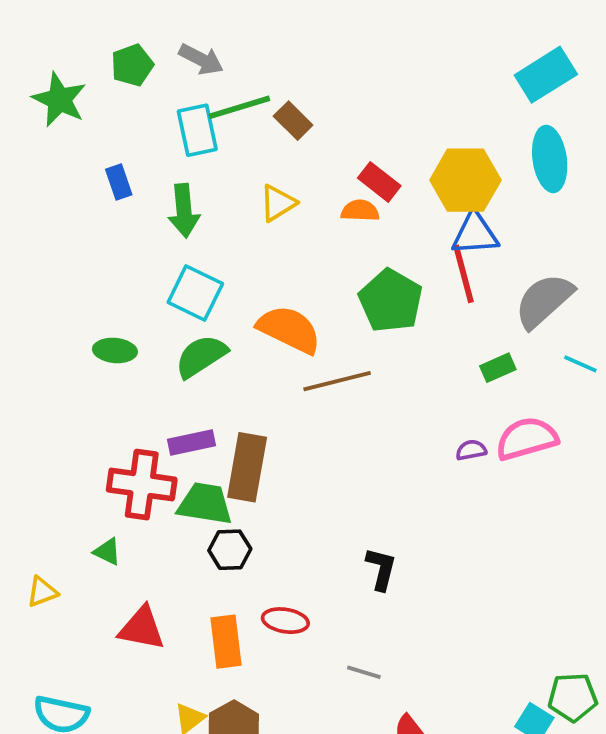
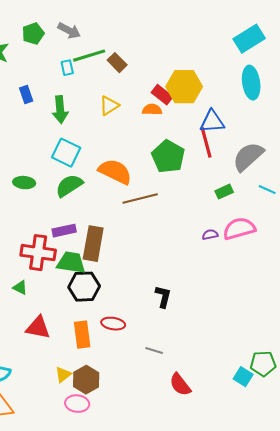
cyan rectangle: (197, 130) -> (67, 68), size x0.6
yellow hexagon: (465, 180) -> (184, 87), moved
black hexagon: (230, 550) -> (84, 287), size x1.4

